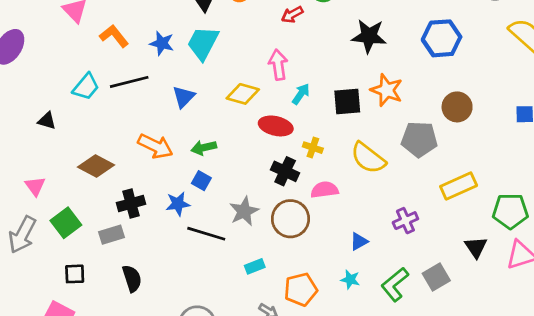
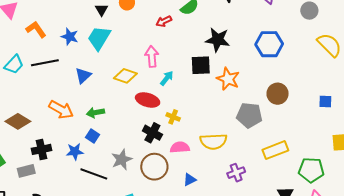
black square: (347, 101) -> (201, 65), moved
yellow semicircle: (368, 158) -> (213, 141), moved, turned -44
blue triangle: (359, 241) -> (190, 180), moved

